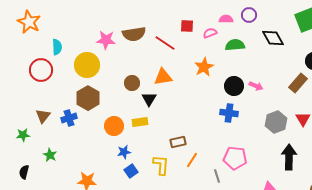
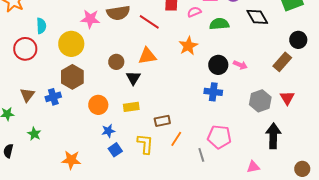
yellow rectangle: (140, 122) -> (131, 107), moved

